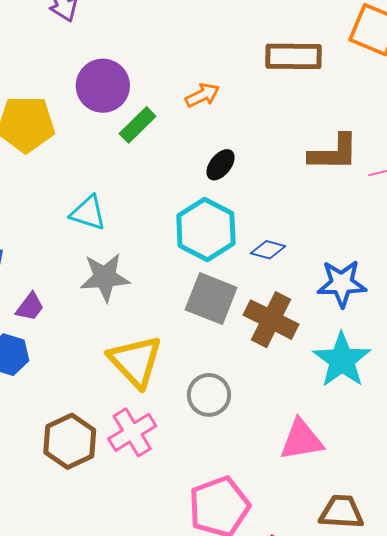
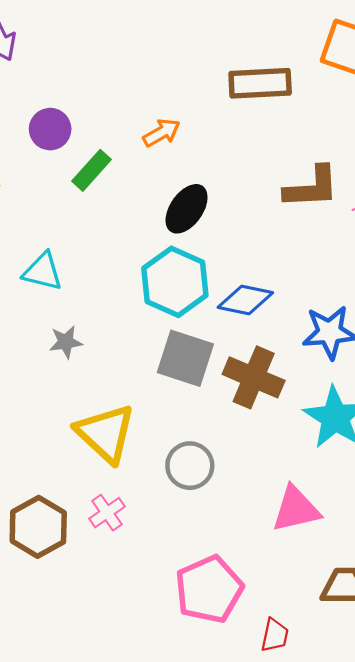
purple circle: (103, 86) -> (50, 129), size x0.7
black ellipse: (221, 165) -> (187, 209), size x1.4
blue diamond: (268, 250) -> (245, 300), size x1.4
gray star: (105, 277) -> (66, 342), size x0.6
pink cross: (132, 432) -> (107, 513), size x0.7

